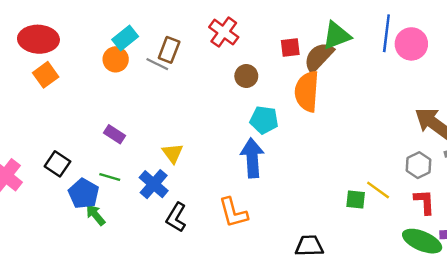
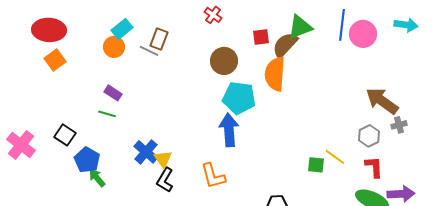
red cross: (224, 32) -> (213, 15), moved, size x0.7
brown circle: (246, 76) -> (224, 61), size x1.4
cyan pentagon: (264, 120) -> (239, 98), size x1.4
purple rectangle: (114, 134) -> (113, 93), moved
yellow triangle: (173, 153) -> (163, 159), moved
green line: (110, 177) -> (107, 114), moved

